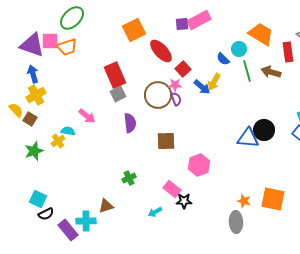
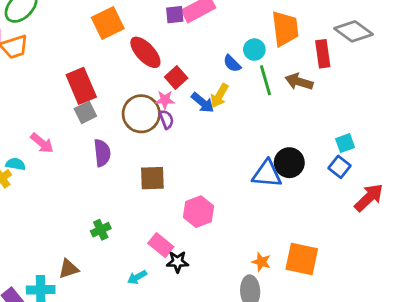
orange trapezoid: (261, 34) -> (285, 29), turned 52

